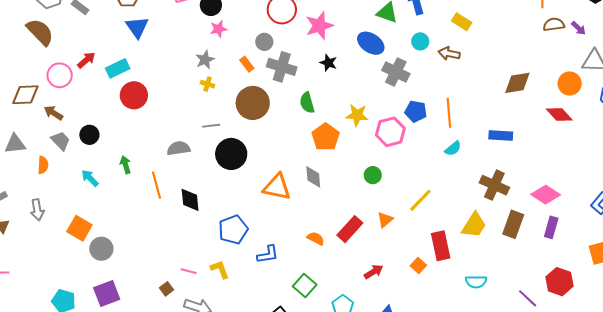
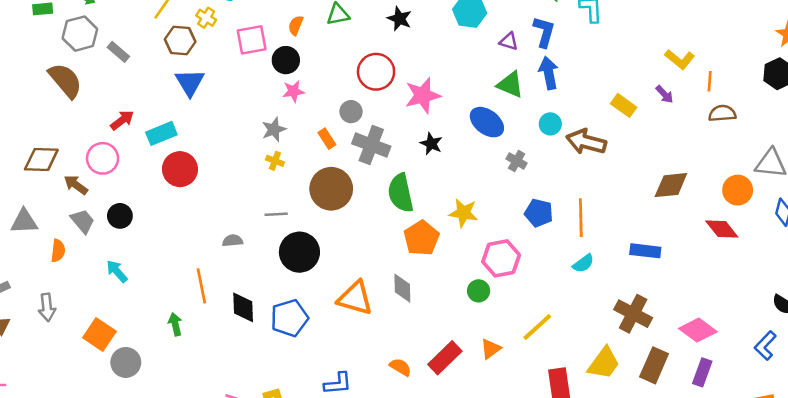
yellow rectangle: (462, 22) -> (624, 105), moved
purple arrow: (579, 28) -> (665, 94), moved
brown arrow: (449, 54) -> (586, 142), size x1.4
gray cross: (396, 72) -> (517, 161), size x0.6
pink circle: (60, 75) -> (103, 158), moved
green semicircle: (307, 103) -> (401, 193), size x1.4
pink hexagon: (390, 132) -> (501, 258), moved
gray semicircle: (178, 148) -> (233, 241), size x0.7
green arrow: (125, 165) -> (175, 324), moved
blue pentagon: (233, 230) -> (289, 318), moved

